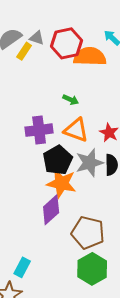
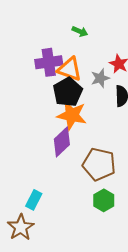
orange triangle: (76, 130) -> (70, 69), moved
gray star: (89, 163) -> (100, 78), moved, size x0.7
green hexagon: (92, 269) -> (104, 200), size x0.7

